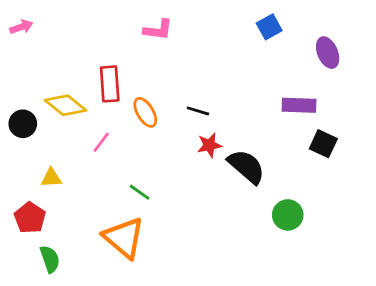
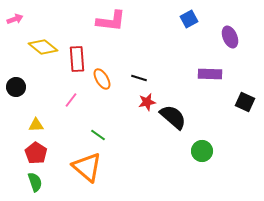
pink L-shape: (158, 30) -> (111, 21), size x1.4
yellow diamond: (66, 105) -> (43, 47), moved
black square: (323, 144) -> (245, 102), moved
red pentagon: (30, 218) -> (36, 153), moved

